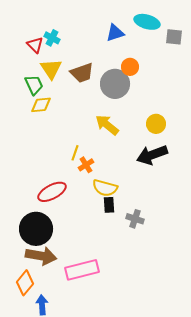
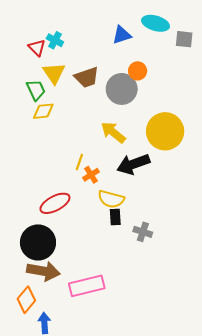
yellow circle: (156, 124) -> (165, 131), size x1.8
black arrow: (152, 155) -> (133, 164), moved

